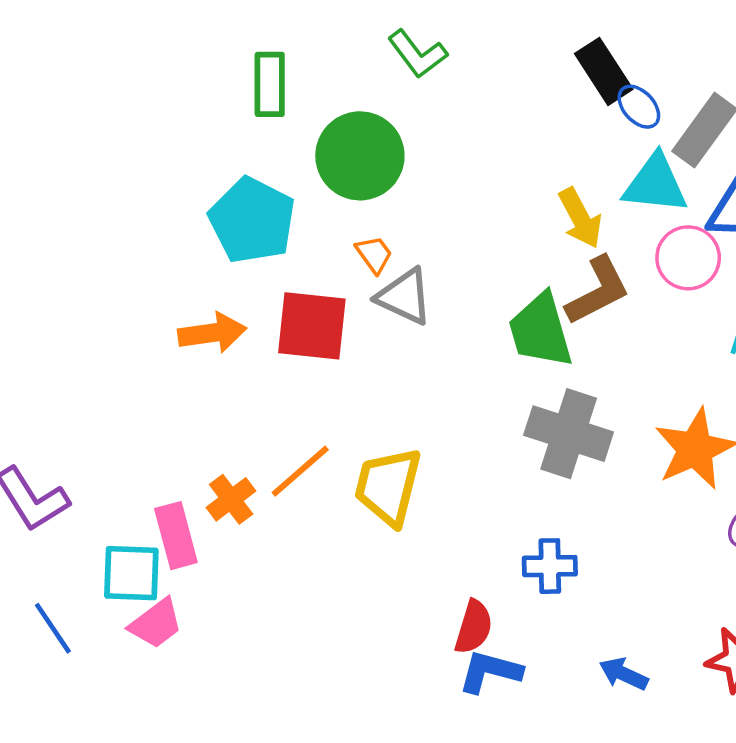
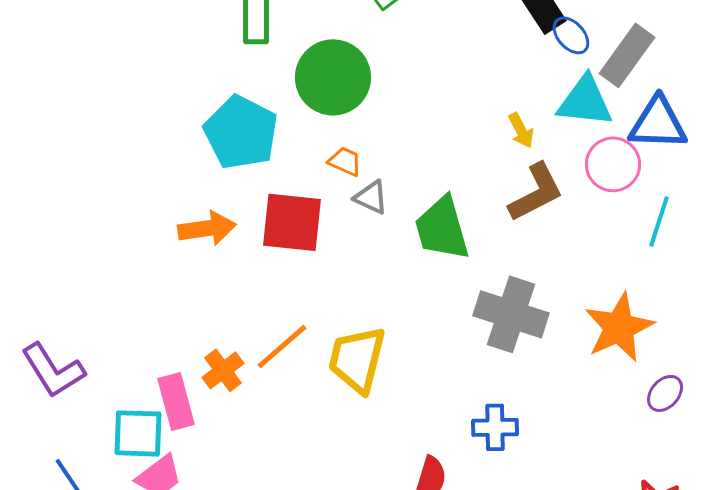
yellow arrow: (580, 218) -> (521, 130), size x0.7
orange trapezoid: (374, 254) -> (345, 161), turned -30
gray triangle: (404, 297) -> (371, 197), size x0.7
green trapezoid: (540, 331) -> (442, 228), moved

